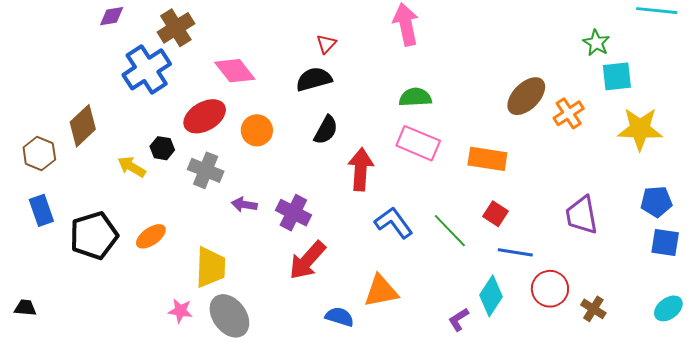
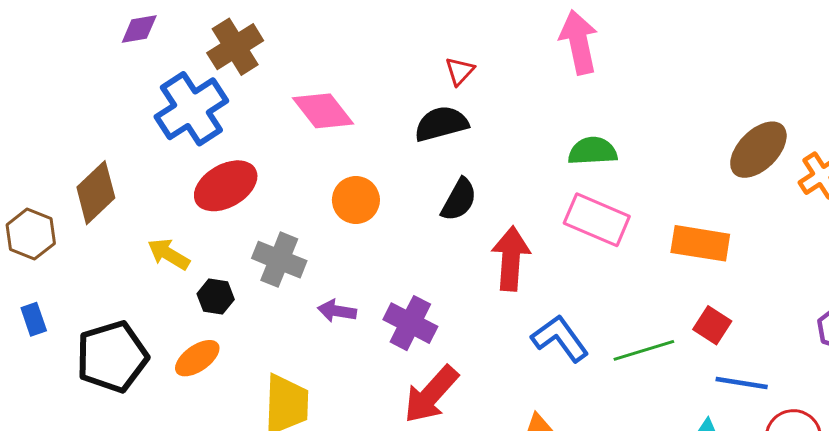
red ellipse: (205, 116) -> (226, 186), moved
black hexagon: (162, 148) -> (216, 297), moved
blue rectangle: (41, 210) -> (34, 319), size x0.7
green line: (450, 231) -> (644, 350), turned -63

